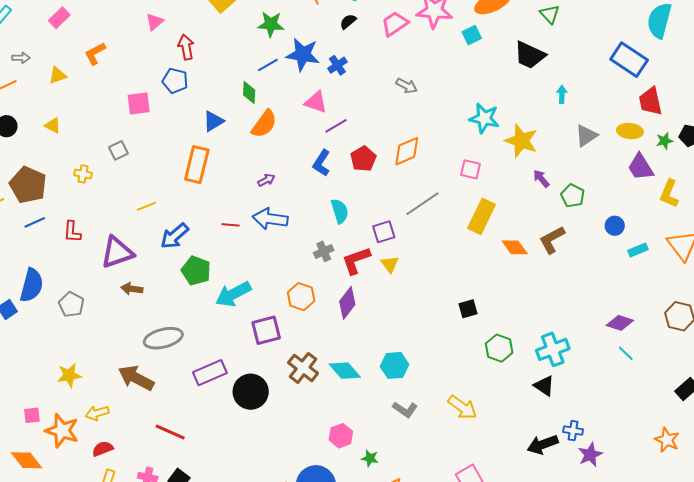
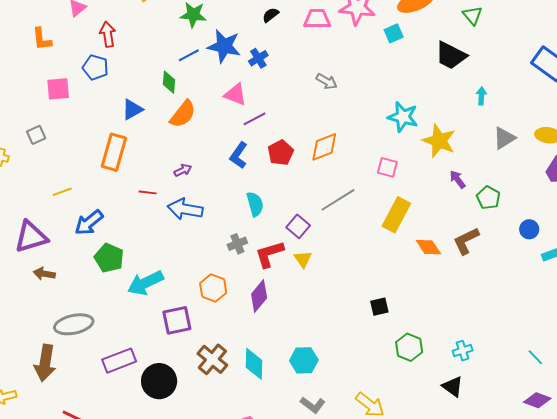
pink trapezoid: (395, 24) -> (317, 19), turned 32
orange L-shape: (95, 54) -> (42, 39), moved, turned -70
red line: (231, 225) -> (148, 192), moved
purple square: (384, 232) -> (298, 226), turned -35
purple diamond: (620, 323) -> (537, 400), moved
cyan cross: (553, 349) -> (463, 351), size x0.6
cyan diamond: (345, 371) -> (254, 364), turned 40
brown arrow: (136, 378) -> (45, 363), turned -111

